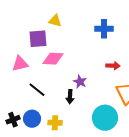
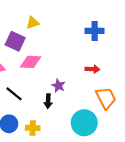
yellow triangle: (55, 21) -> (33, 23), turned -32
blue cross: (104, 29) -> (95, 31), moved
purple square: (38, 39) -> (15, 41), turned 30

